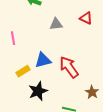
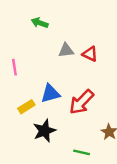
red triangle: (86, 18) -> (90, 54), moved
red arrow: (69, 67) -> (82, 102), turned -100

